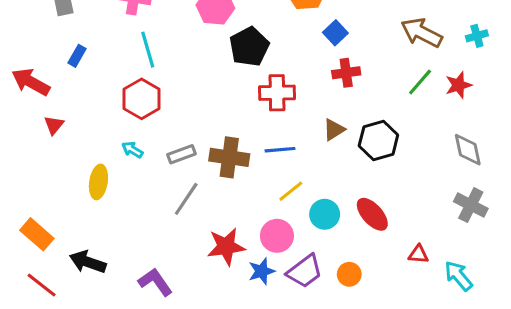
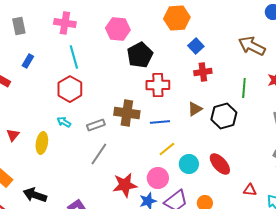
green line: (420, 82) -> (244, 88), moved, turned -36
red triangle: (54, 125) -> (13, 135), moved
brown cross: (229, 157) -> (127, 113), moved

